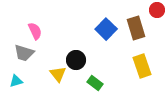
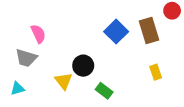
yellow rectangle: (142, 66) -> (156, 72), size x0.6

